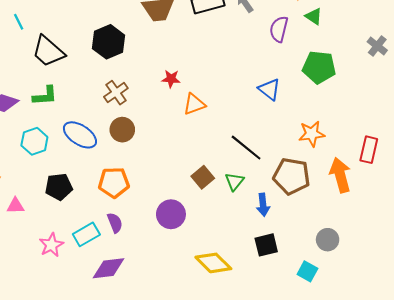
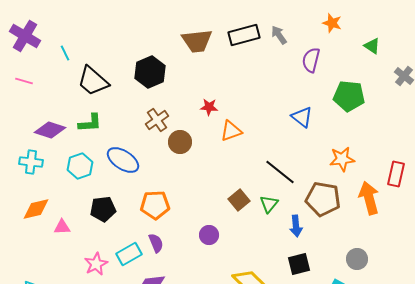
green triangle: (314, 16) -> (372, 46), moved
brown circle: (122, 130) -> (180, 142), moved
purple circle: (171, 214) -> (209, 235), size x0.7

